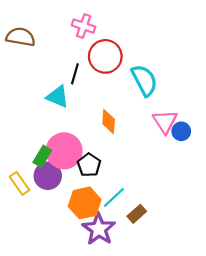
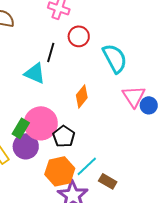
red circle: (105, 56) -> (79, 36), size x0.7
orange diamond: (109, 122) -> (82, 96), turned 35
brown rectangle: (137, 214) -> (108, 181), turned 72

